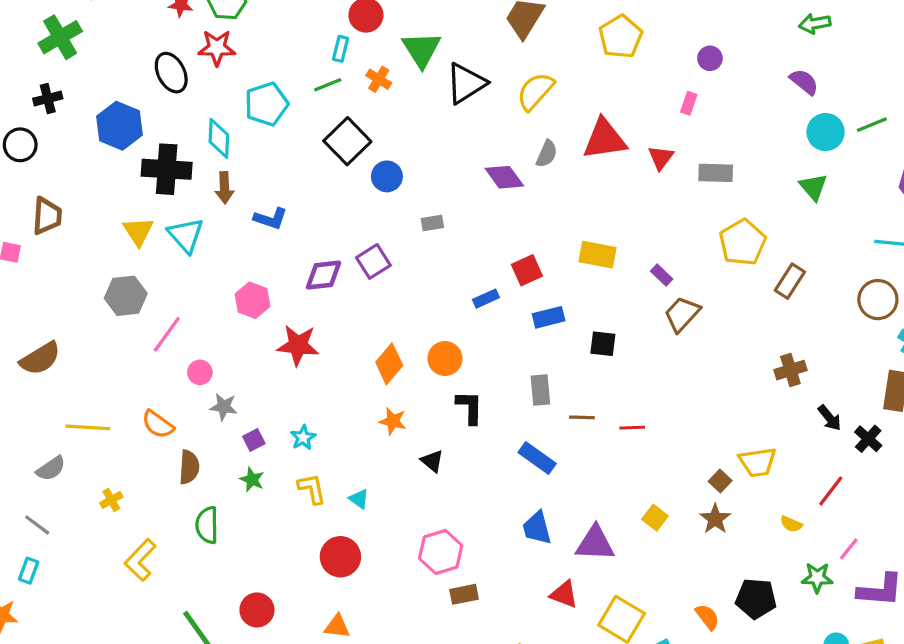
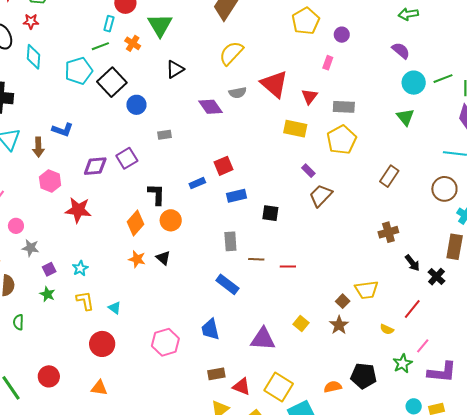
yellow pentagon: (620, 37) -> (306, 21), moved
red star: (217, 48) -> (31, 21), size x0.7
black triangle: (466, 83) -> (175, 69), moved, size x0.7
cyan pentagon: (267, 104) -> (79, 71), moved
cyan diamond: (219, 138) -> (34, 57), moved
red triangle: (605, 139) -> (274, 84), turned 48
gray semicircle: (547, 154) -> (238, 93), turned 54
brown arrow: (224, 188) -> (38, 147), moved
yellow pentagon: (743, 242) -> (342, 140), moved
yellow rectangle: (598, 255) -> (295, 129), moved
black L-shape: (470, 407) -> (156, 194), moved
black triangle: (432, 461) -> (163, 258), moved
green semicircle: (207, 525) -> (18, 322), size x0.7
blue trapezoid: (537, 528) -> (210, 329), moved
green star: (817, 578) -> (403, 363), turned -30
brown rectangle: (464, 594) -> (216, 374), moved
red triangle: (564, 594) -> (242, 387), moved
orange semicircle: (707, 617) -> (333, 387), turned -66

